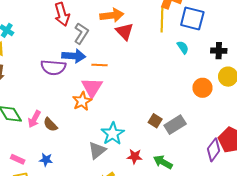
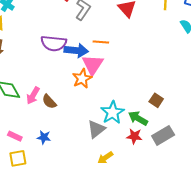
blue arrow: (74, 56) -> (76, 50), moved
gray rectangle: (175, 125) -> (163, 135), moved
green arrow: (163, 162) -> (138, 118), moved

